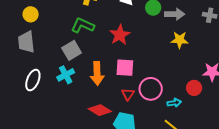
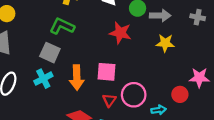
red star: (120, 35) -> (120, 33), moved, turned -30
gray square: (72, 50) -> (50, 53), turned -36

